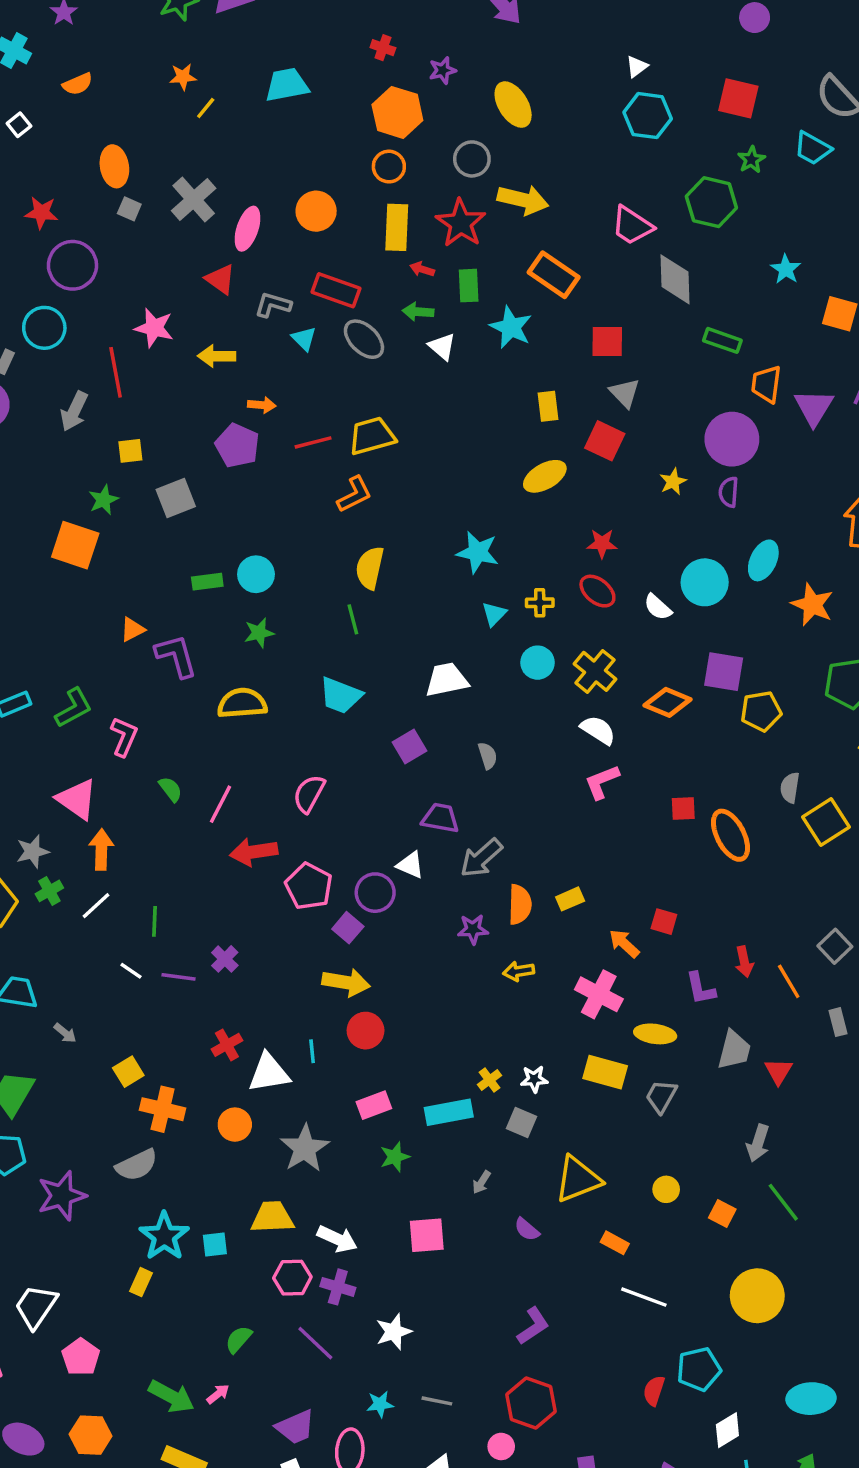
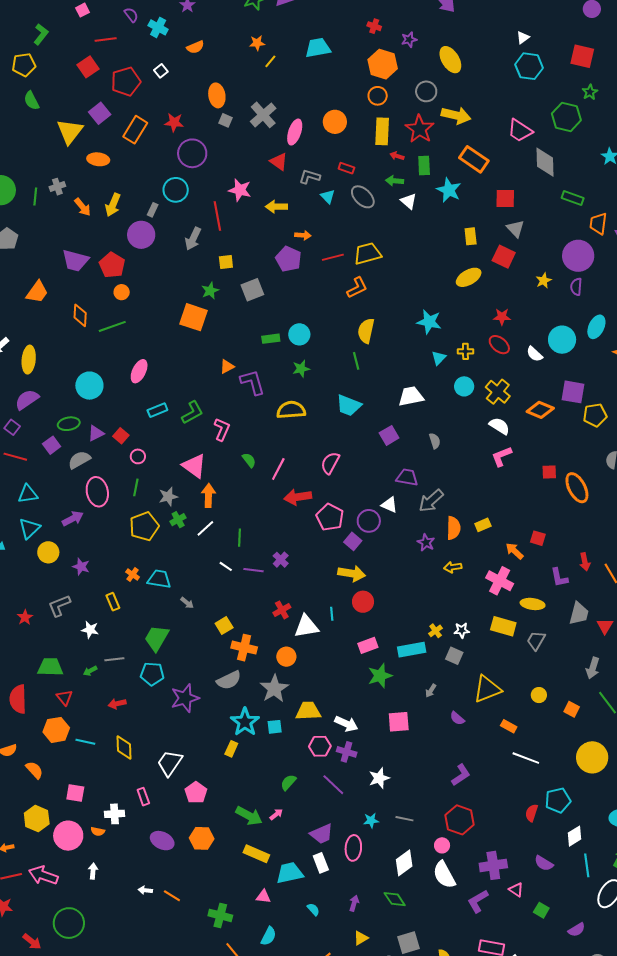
red rectangle: (336, 290) -> (346, 168), size x0.6
purple star: (473, 929) -> (426, 542), turned 30
gray star: (305, 1148) -> (274, 689), moved
green star: (395, 1157) -> (380, 676), size x1.4

